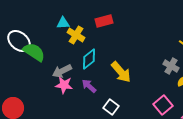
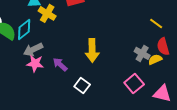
cyan diamond: (89, 59) -> (24, 29), moved
gray cross: (171, 66) -> (142, 53), moved
yellow arrow: (121, 72) -> (92, 50), turned 40

